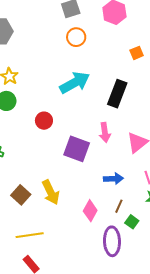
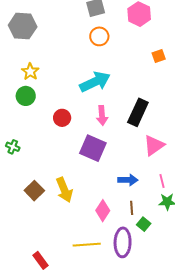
black rectangle: (117, 94) -> (138, 112), moved
pink arrow: (105, 132) -> (102, 115), moved
brown line: (119, 206) -> (132, 208), turned -32
yellow line: (30, 235) -> (87, 245), moved

